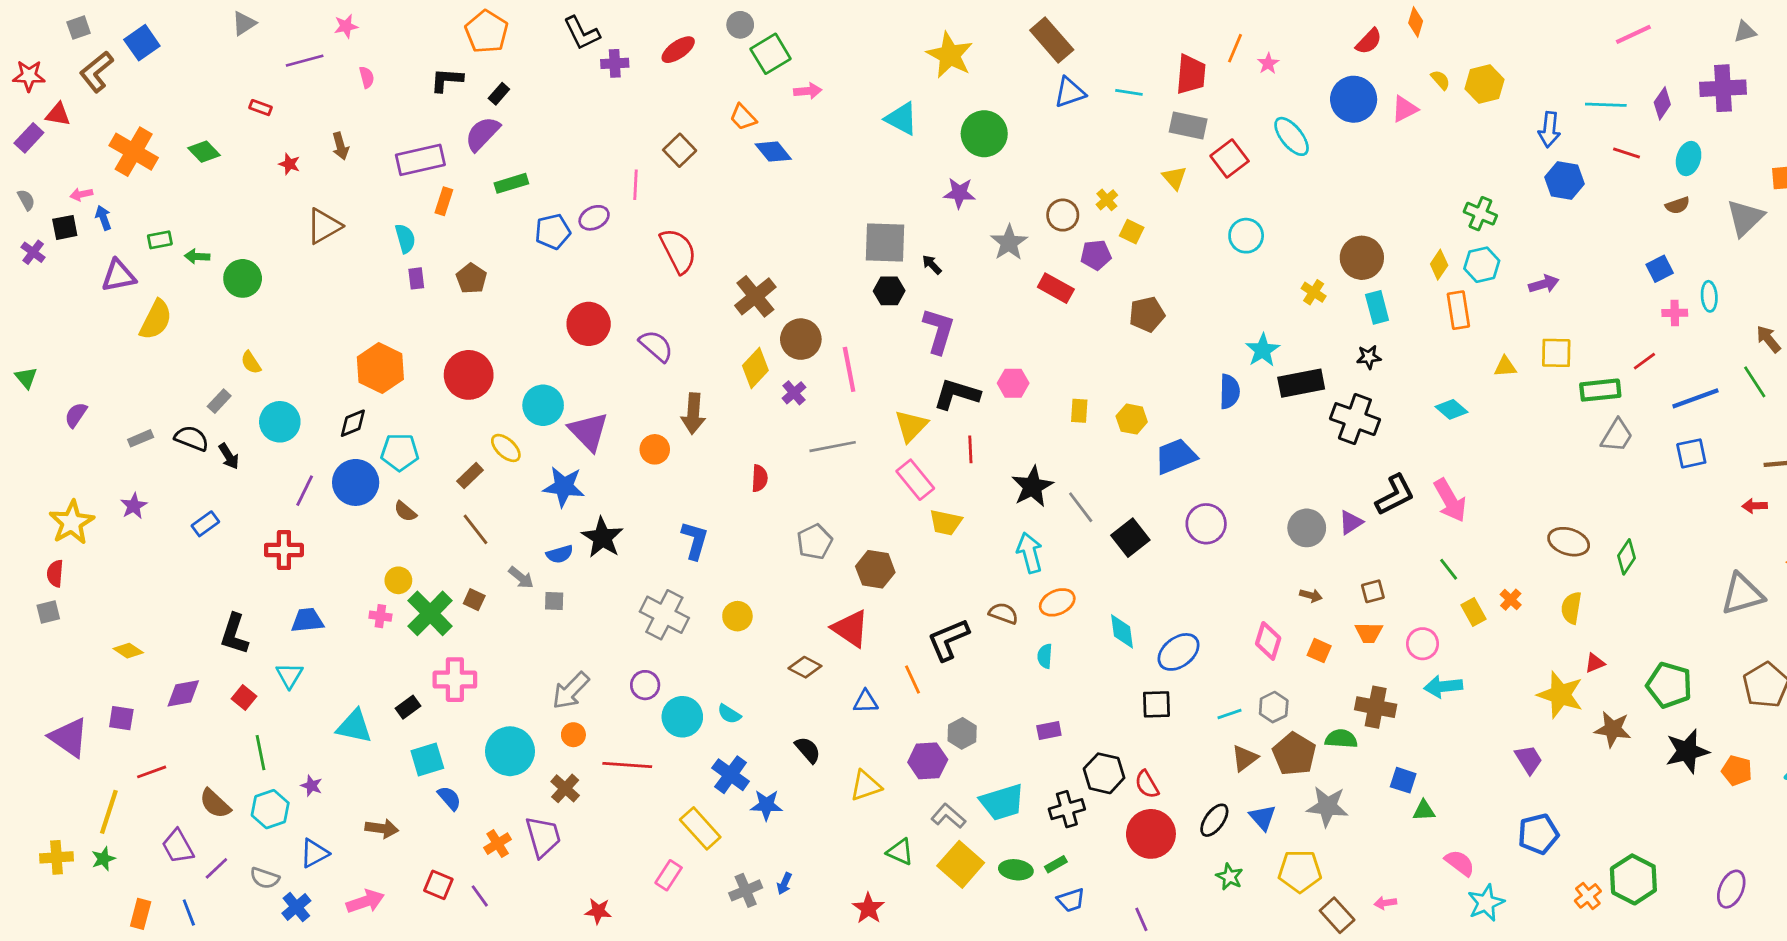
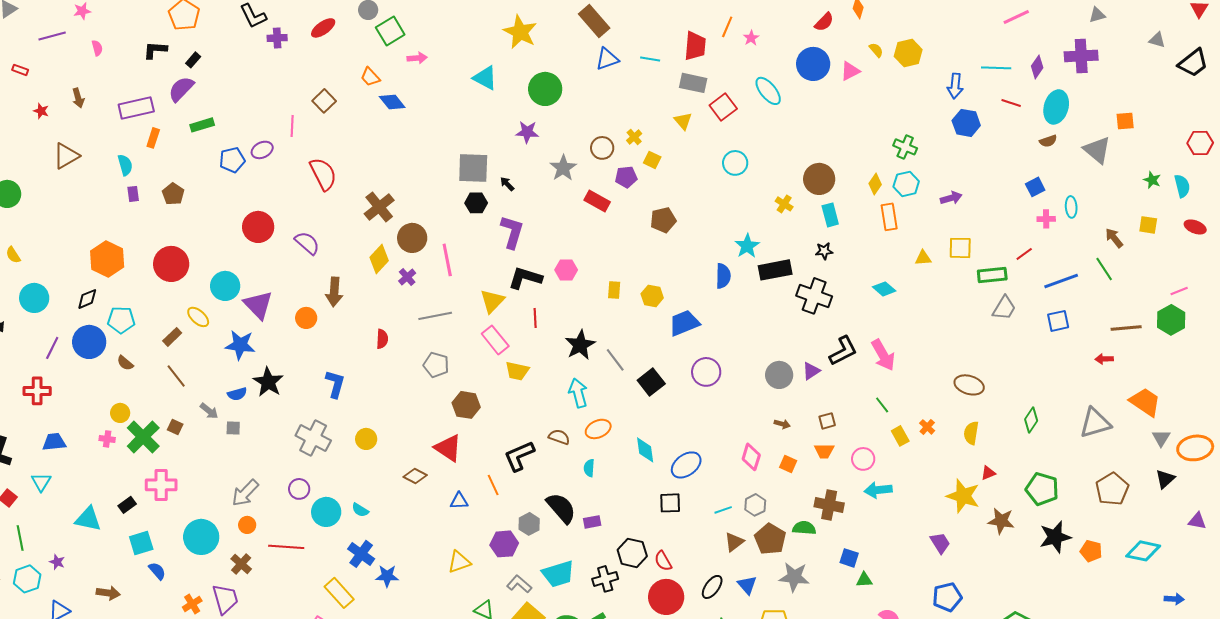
cyan ellipse: (1689, 159) -> (1056, 107), size x1.4
gray triangle: (1745, 218) -> (1097, 150), turned -36
gray pentagon: (815, 542) -> (436, 365), moved, turned -30
green diamond: (1627, 557) -> (1031, 420), moved
black semicircle: (808, 750) -> (561, 508), moved, size x1.6

